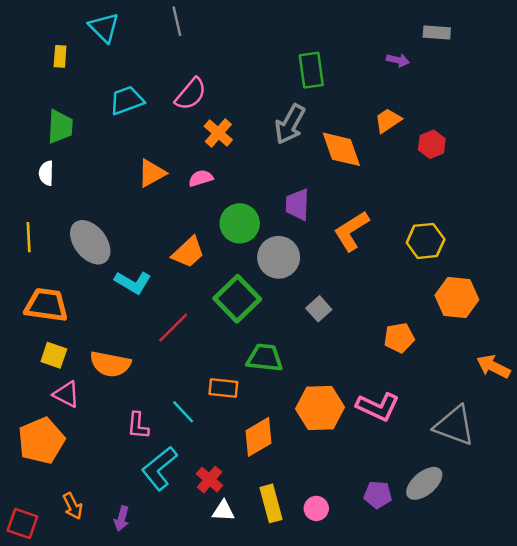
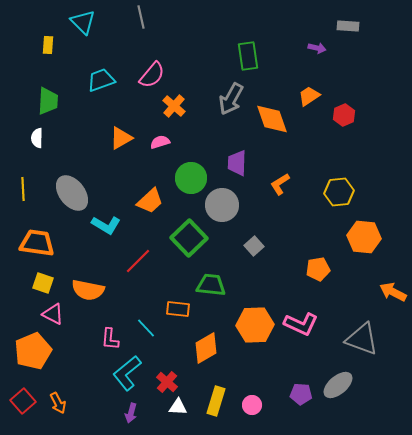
orange L-shape: (351, 231) -> (280, 184), size x0.7
yellow rectangle: (271, 503) -> (216, 401), turned 32
purple arrow: (122, 519) -> (131, 413), moved
red square: (22, 524) -> (23, 401), moved, turned 30

